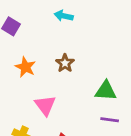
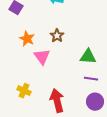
pink triangle: (45, 105) -> (42, 57), moved

